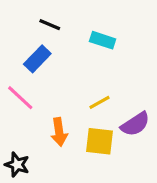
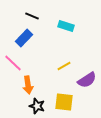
orange arrow: (59, 132) -> (28, 85), moved
yellow square: (99, 141) -> (64, 102), moved
black star: (17, 165) -> (37, 106), moved

